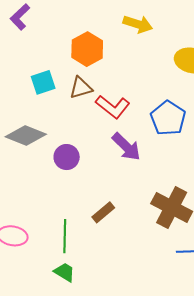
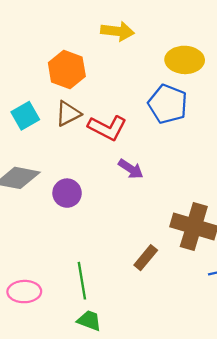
blue pentagon: (168, 118) -> (168, 104), moved
purple arrow: (126, 147) -> (131, 169), size x0.7
brown rectangle: (103, 212) -> (146, 258), moved

